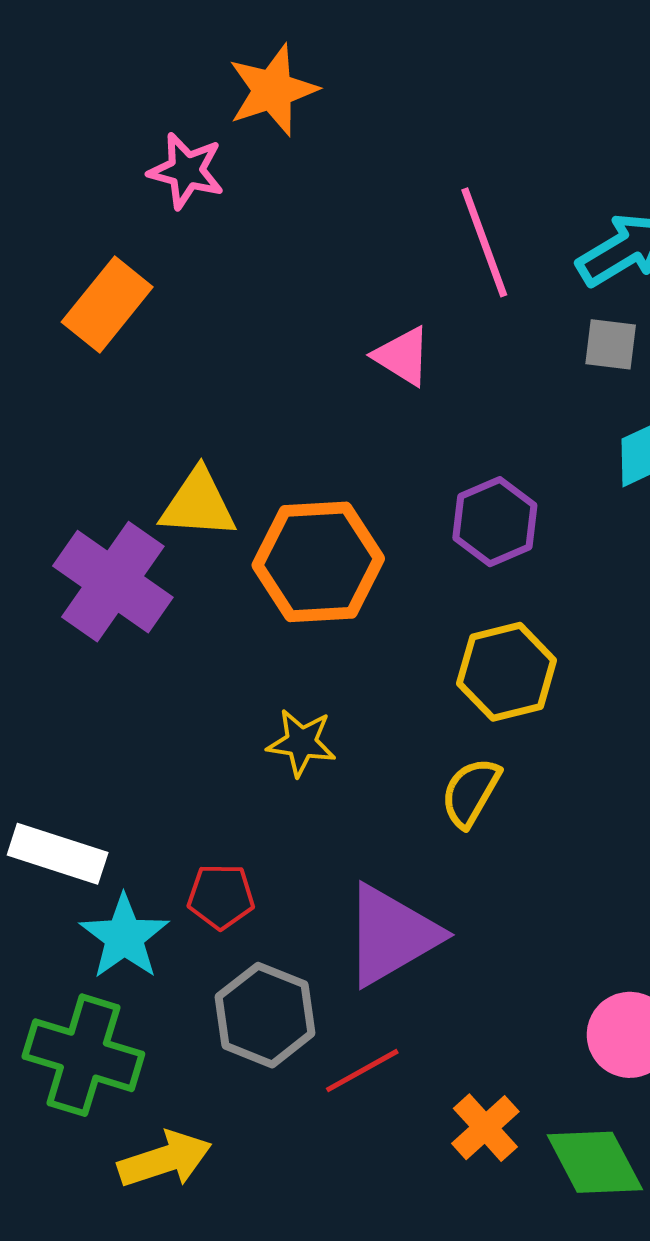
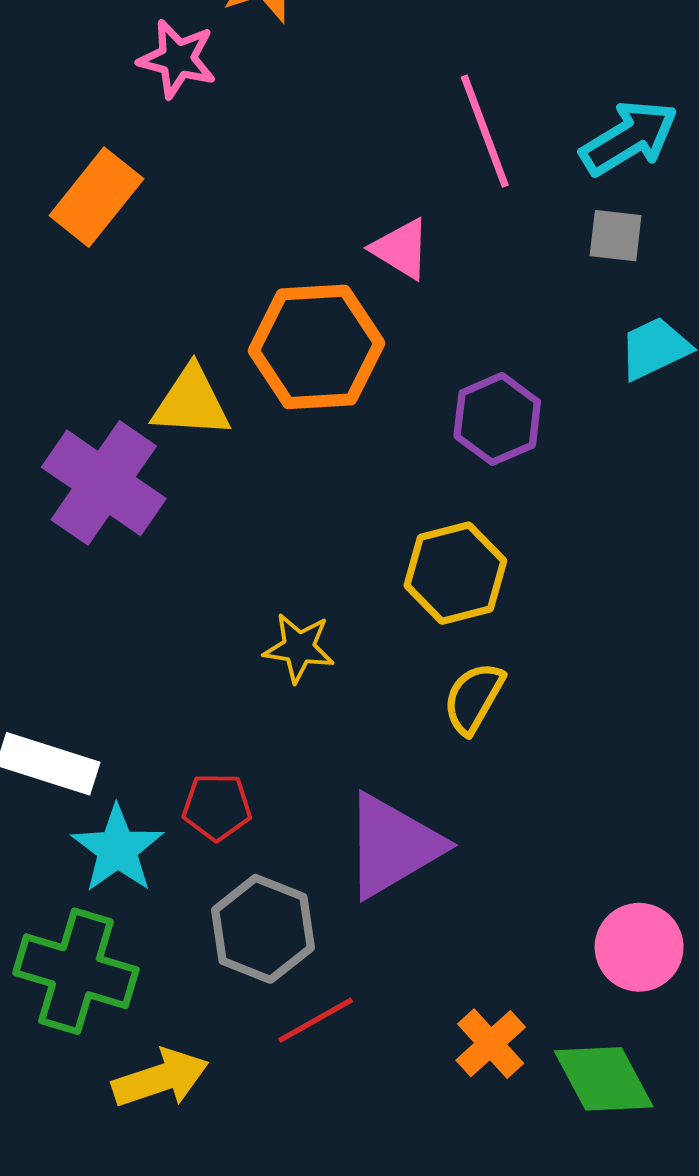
orange hexagon: (318, 562) -> (316, 347), moved
yellow hexagon: (507, 672) -> (455, 573), moved
red line: (362, 1071) -> (316, 1020), moved

